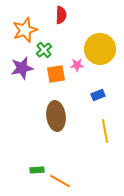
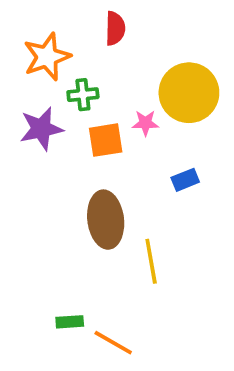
green cross: (44, 50) -> (83, 95), turned 35
yellow line: (105, 131) -> (151, 261), moved

